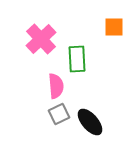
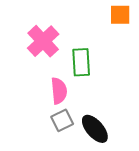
orange square: (114, 27) -> (120, 15), moved

